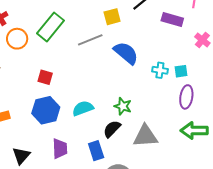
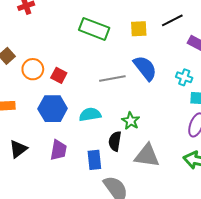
green rectangle: (50, 27) -> (94, 29), moved, turned 60
orange circle: (17, 39) -> (33, 69), moved
gray line: (90, 40) -> (112, 79), moved
cyan cross: (160, 70) -> (184, 77), moved
black semicircle: (112, 129) -> (115, 141), turned -48

